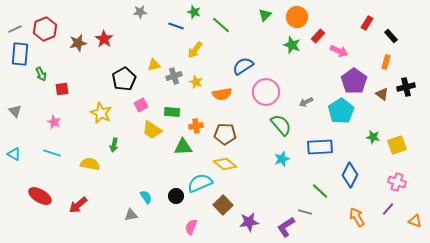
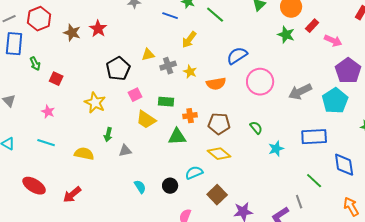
brown star: (78, 43) -> (72, 33), turned 30
red square: (62, 89) -> (56, 79), turned 32
gray arrow: (306, 102) -> (300, 92), size x1.6
green semicircle: (281, 125) -> (256, 128), moved, size x0.6
blue diamond: (350, 175) -> (344, 165), turned -35
cyan semicircle: (200, 183) -> (194, 173), size x0.7
gray line: (305, 212) -> (299, 202), turned 56
gray triangle: (131, 215) -> (125, 151), moved

